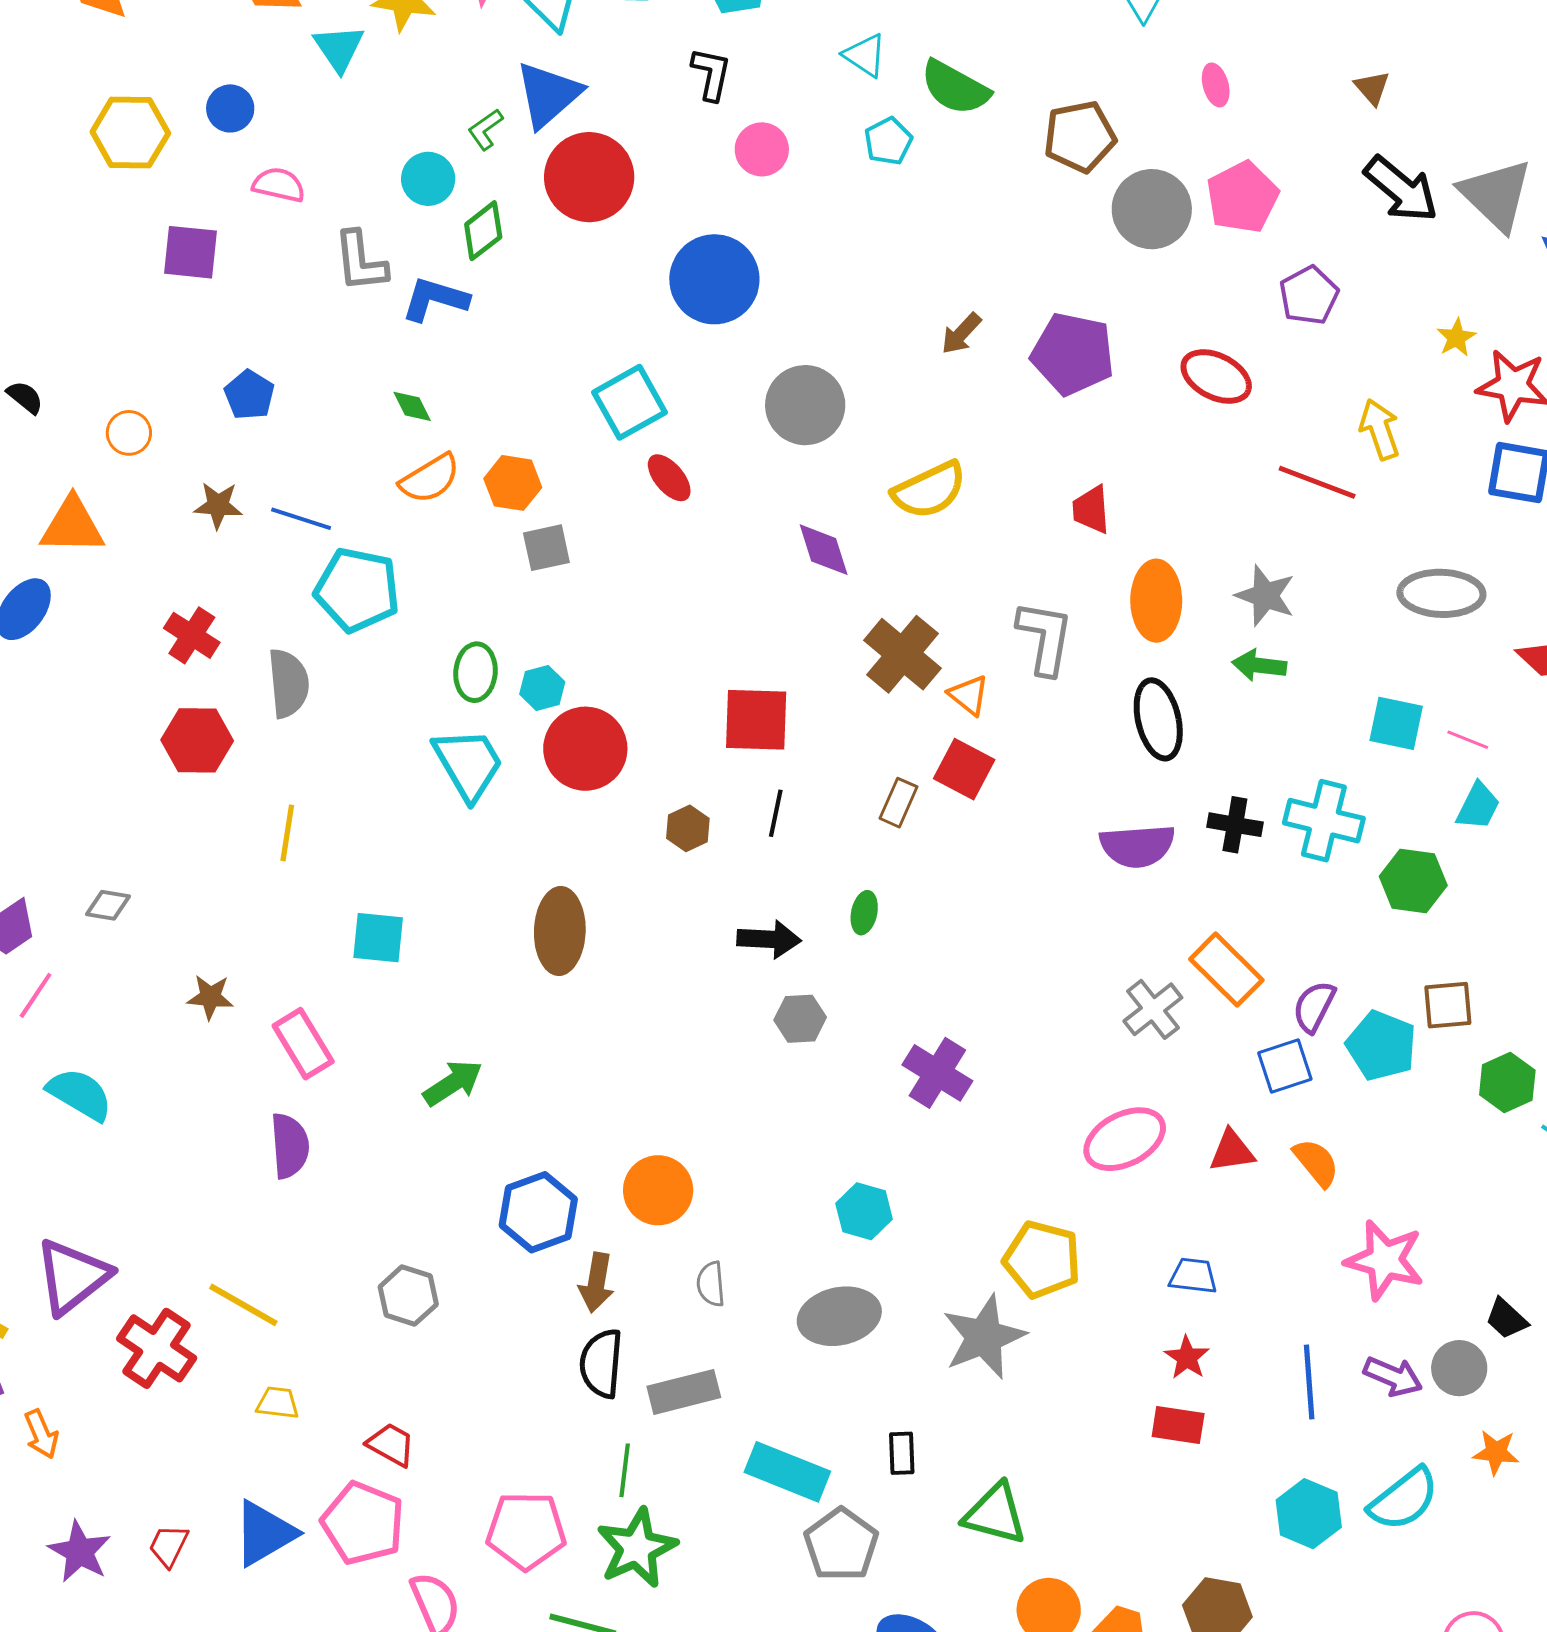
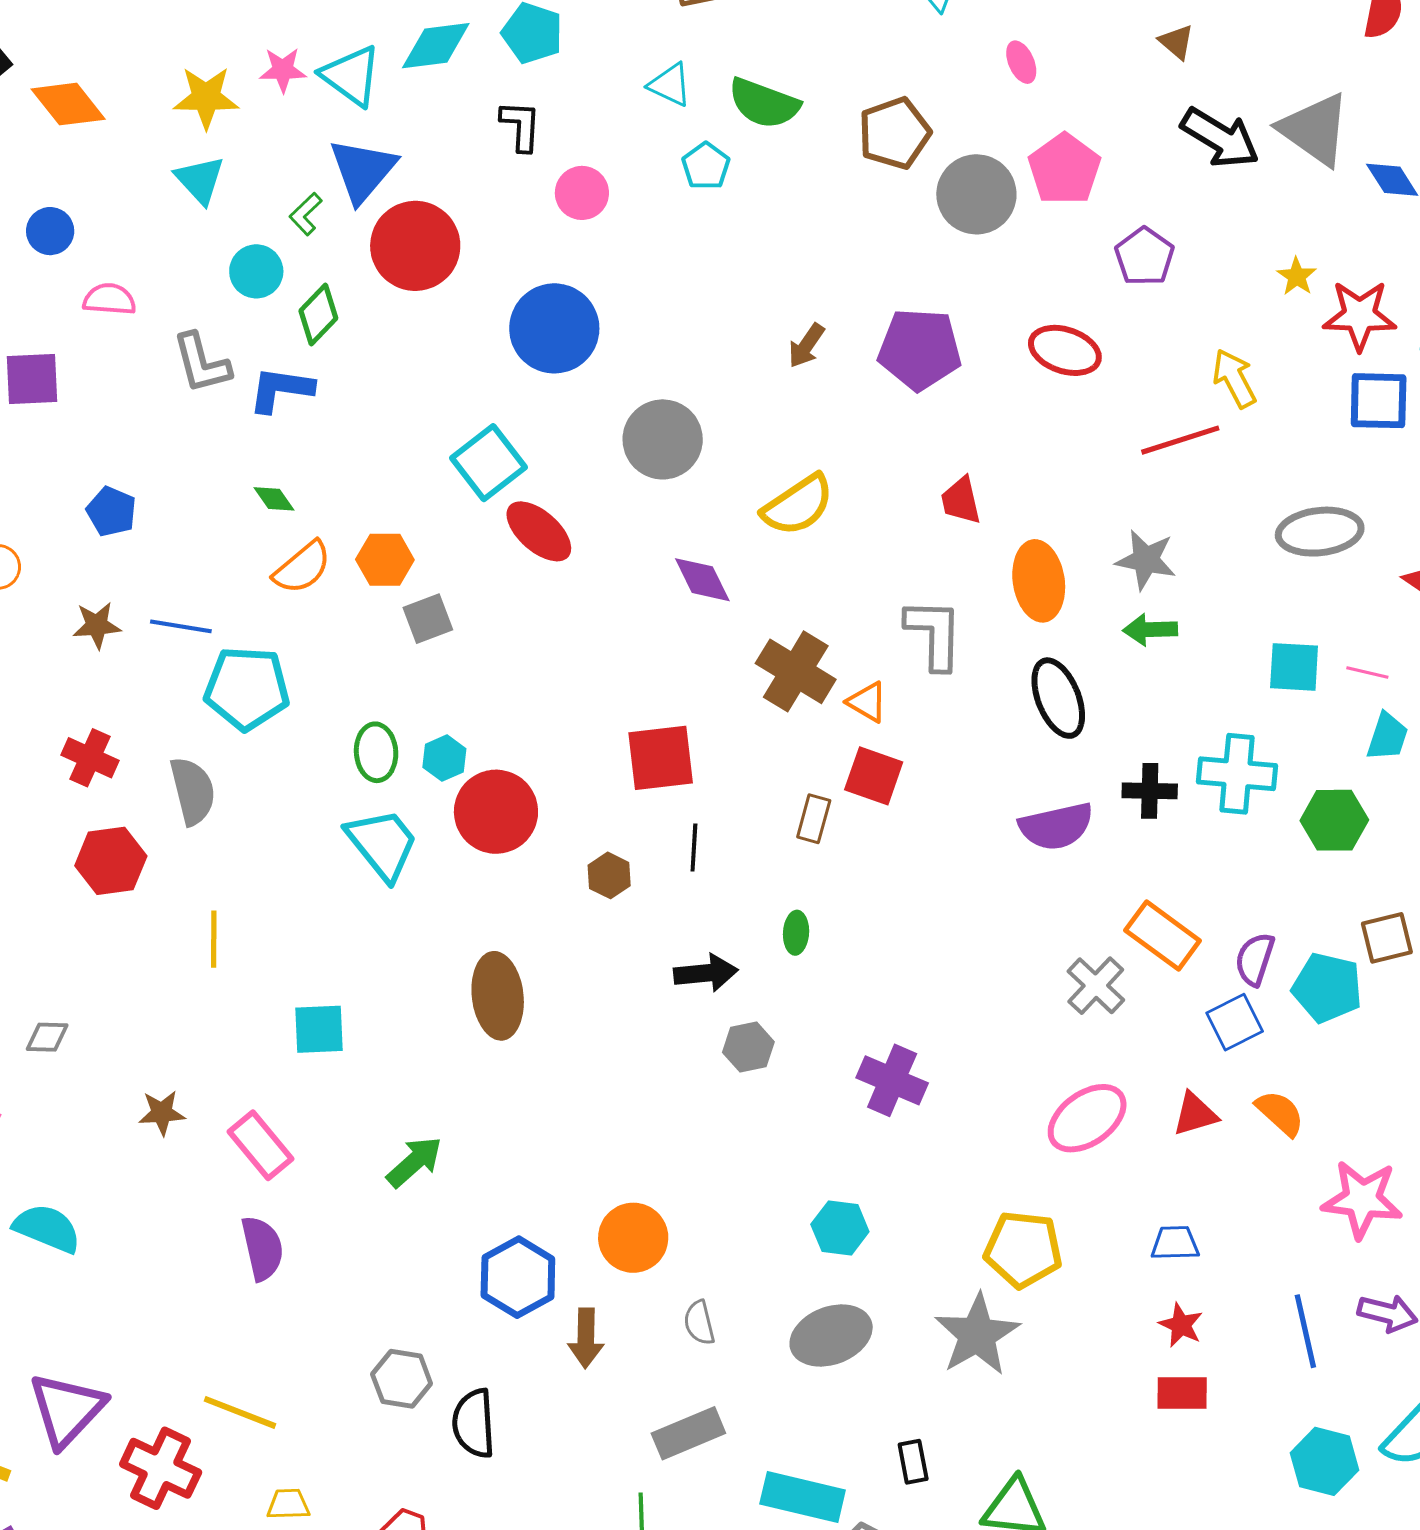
cyan triangle: (339, 48) -> (200, 180), moved
red ellipse: (669, 478) -> (539, 531), size x1.4
red line: (1317, 482) -> (1180, 440), turned -30
black semicircle: (601, 1363) -> (474, 1423), moved

